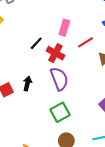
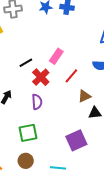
red line: (85, 42) -> (71, 76), turned -35
purple semicircle: (59, 79) -> (37, 102), size x0.7

